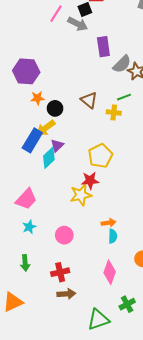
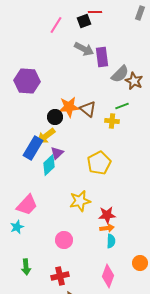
gray arrow: (78, 24) -> (84, 49), moved
orange star: (37, 98) -> (69, 107), moved, size x1.5
red star: (90, 181) -> (107, 215), moved
cyan star: (29, 227) -> (17, 227), moved

